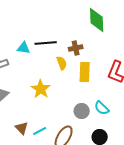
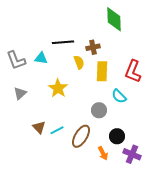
cyan triangle: (24, 48) -> (41, 58), moved
cyan semicircle: (102, 108) -> (119, 96), moved

